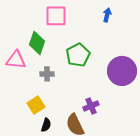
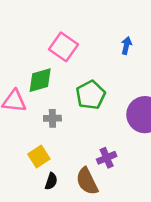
pink square: (56, 16) -> (64, 47), turned 35
green diamond: (37, 43) -> (40, 80), turned 55

